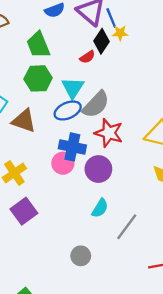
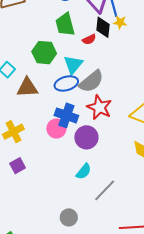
black diamond: (101, 41) -> (103, 27), turned -35
green trapezoid: (38, 45) -> (65, 24), moved
brown triangle: (24, 121) -> (27, 88), turned -30
purple square: (24, 211) -> (18, 166), size x0.7
gray circle: (81, 256) -> (69, 217), moved

